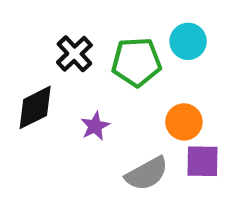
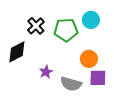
purple star: (95, 126) -> (46, 72), moved
gray semicircle: (147, 174) -> (71, 84), turned 45

